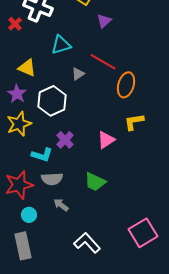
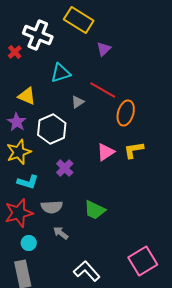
pink triangle: (106, 140) -> (106, 152), moved
cyan L-shape: (42, 155) -> (28, 182), moved

